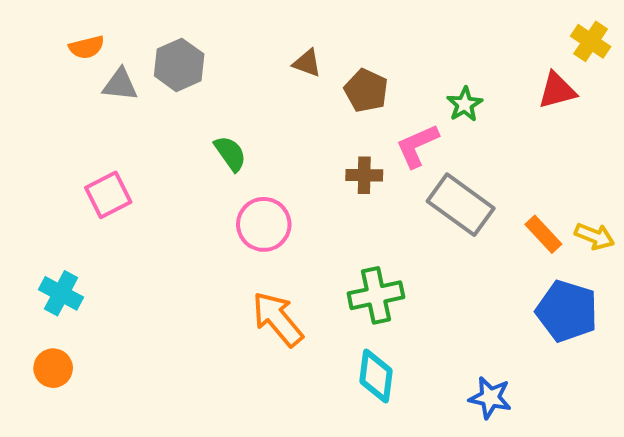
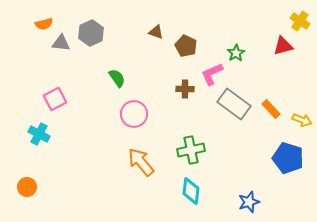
orange rectangle: (543, 234) -> (271, 109), moved
cyan cross: (61, 293) -> (39, 134), moved
blue star: (490, 398) -> (249, 202), turned -30

